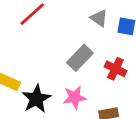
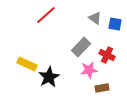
pink star: (75, 97) -> (89, 70), moved

